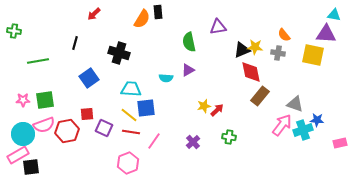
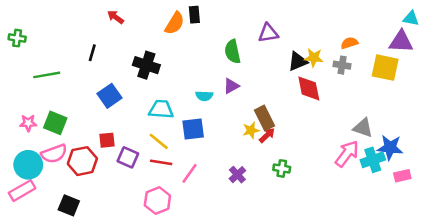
red arrow: (94, 14) -> (116, 17), turned 80
orange semicircle: (284, 35) -> (349, 43), turned 112
brown rectangle: (260, 96) -> (264, 118), moved, turned -66
green square: (45, 100) -> (55, 123), turned 30
blue square: (146, 108) -> (193, 129), moved
blue star: (317, 120) -> (390, 148), size x1.5
pink rectangle: (340, 143) -> (402, 176), moved
black square: (31, 167) -> (69, 205), moved, turned 30

